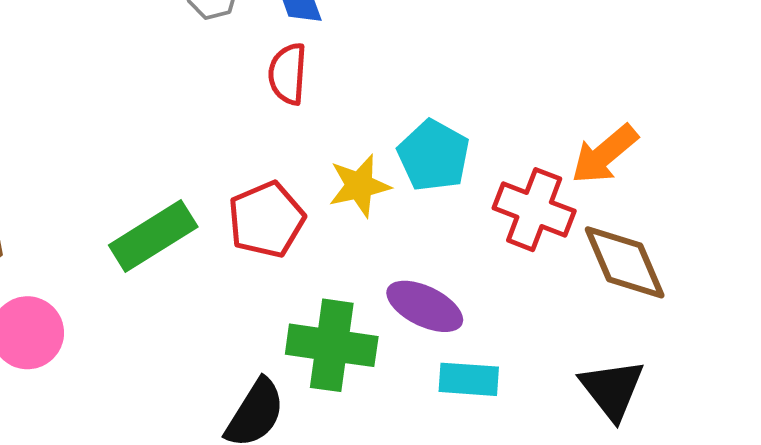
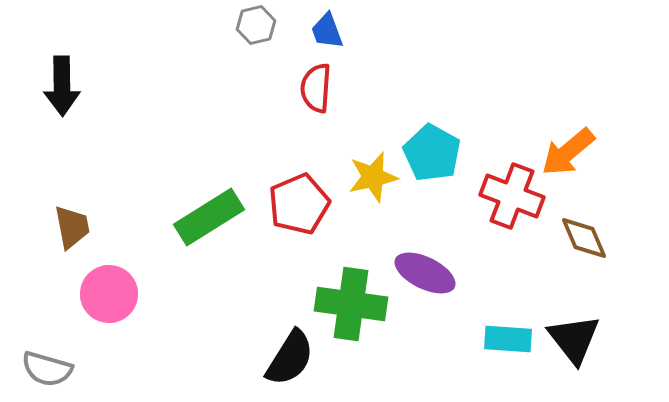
brown diamond: (625, 262) -> (584, 238), size x0.7
cyan rectangle: (469, 379) -> (508, 339), moved

